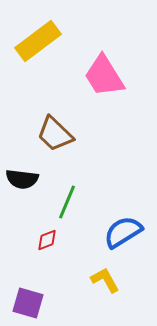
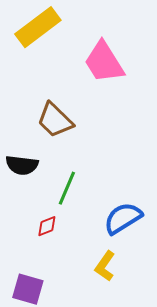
yellow L-shape: (105, 280) -> (105, 266), turned -116

